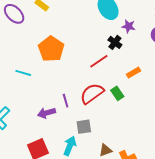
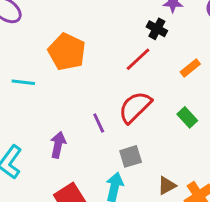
cyan line: (23, 73) -> (23, 82), moved
green rectangle: (117, 93) -> (187, 117), moved
purple arrow: (46, 113) -> (58, 145), moved, turned 126

